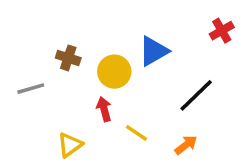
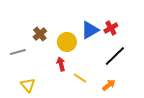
red cross: (222, 31) -> (111, 28), moved
brown cross: (68, 58) -> (40, 34), turned 32
yellow triangle: (70, 145) -> (28, 85), moved, turned -35

